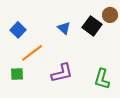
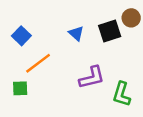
black square: (92, 26) -> (110, 31), turned 36
purple L-shape: (62, 73) -> (92, 78), moved

